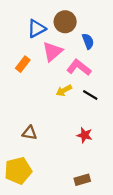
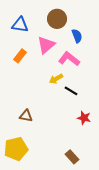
blue triangle: (36, 29) -> (20, 25), moved, turned 36
black line: (90, 95) -> (71, 91), moved
red star: (85, 135) -> (84, 118), moved
brown rectangle: (82, 180) -> (72, 157), turned 64

